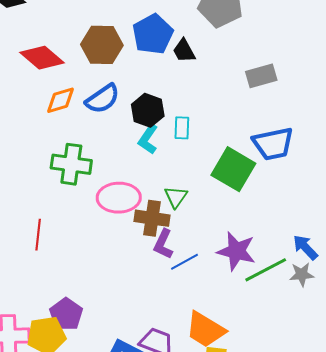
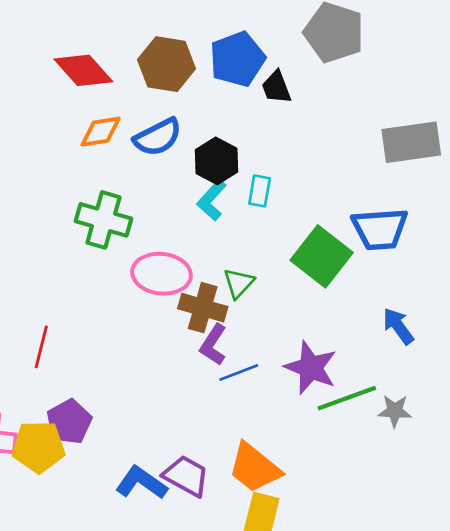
gray rectangle: (261, 76) -> (411, 142), moved, size x1.4
red line: (38, 235) -> (41, 347), moved
blue arrow: (305, 247) -> (398, 326), moved

